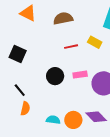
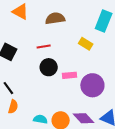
red line: (71, 47) -> (44, 47), moved
black circle: (55, 76) -> (49, 67), moved

